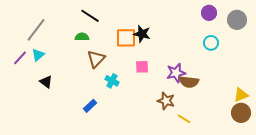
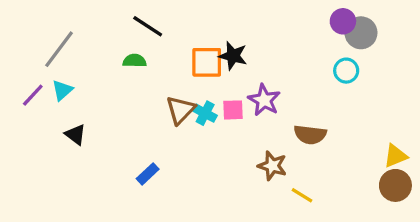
gray circle: (237, 20) -> (361, 33), moved
brown triangle: (96, 59) -> (180, 110), moved
purple star: (176, 73) -> (264, 100), moved, turned -30
cyan cross: (112, 81) -> (205, 113), moved

